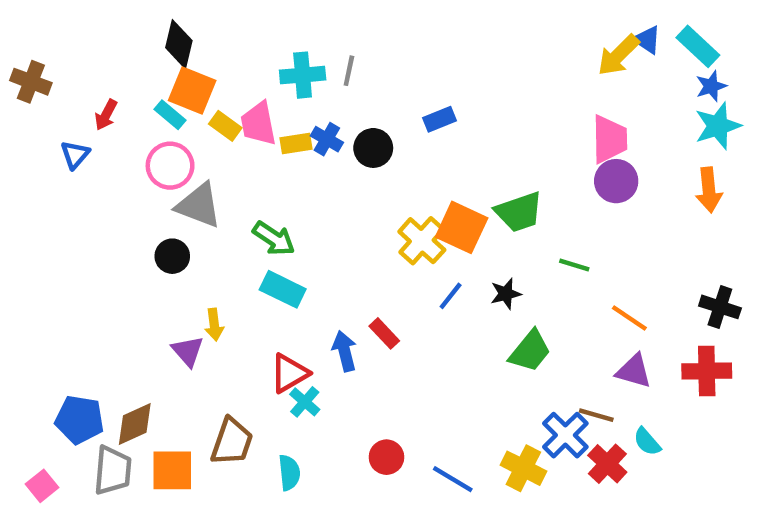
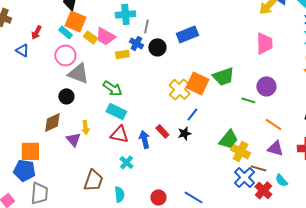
gray line: (349, 71) -> (146, 26), moved
blue rectangle: (439, 119) -> (187, 34), size x1.5
pink trapezoid: (258, 124) -> (105, 36), turned -50
yellow rectangle: (296, 144) -> (122, 54), moved
blue triangle: (75, 155) -> (22, 50), turned -40
purple circle: (616, 181) -> (266, 86), moved
black star: (506, 294) -> (184, 133), moved
red triangle: (289, 373) -> (119, 134), moved, turned 42
brown diamond: (135, 424) -> (52, 122), moved
red circle: (386, 457) -> (158, 197), moved
yellow cross: (523, 468) -> (240, 151), moved
orange square: (172, 470) -> (30, 151), moved

